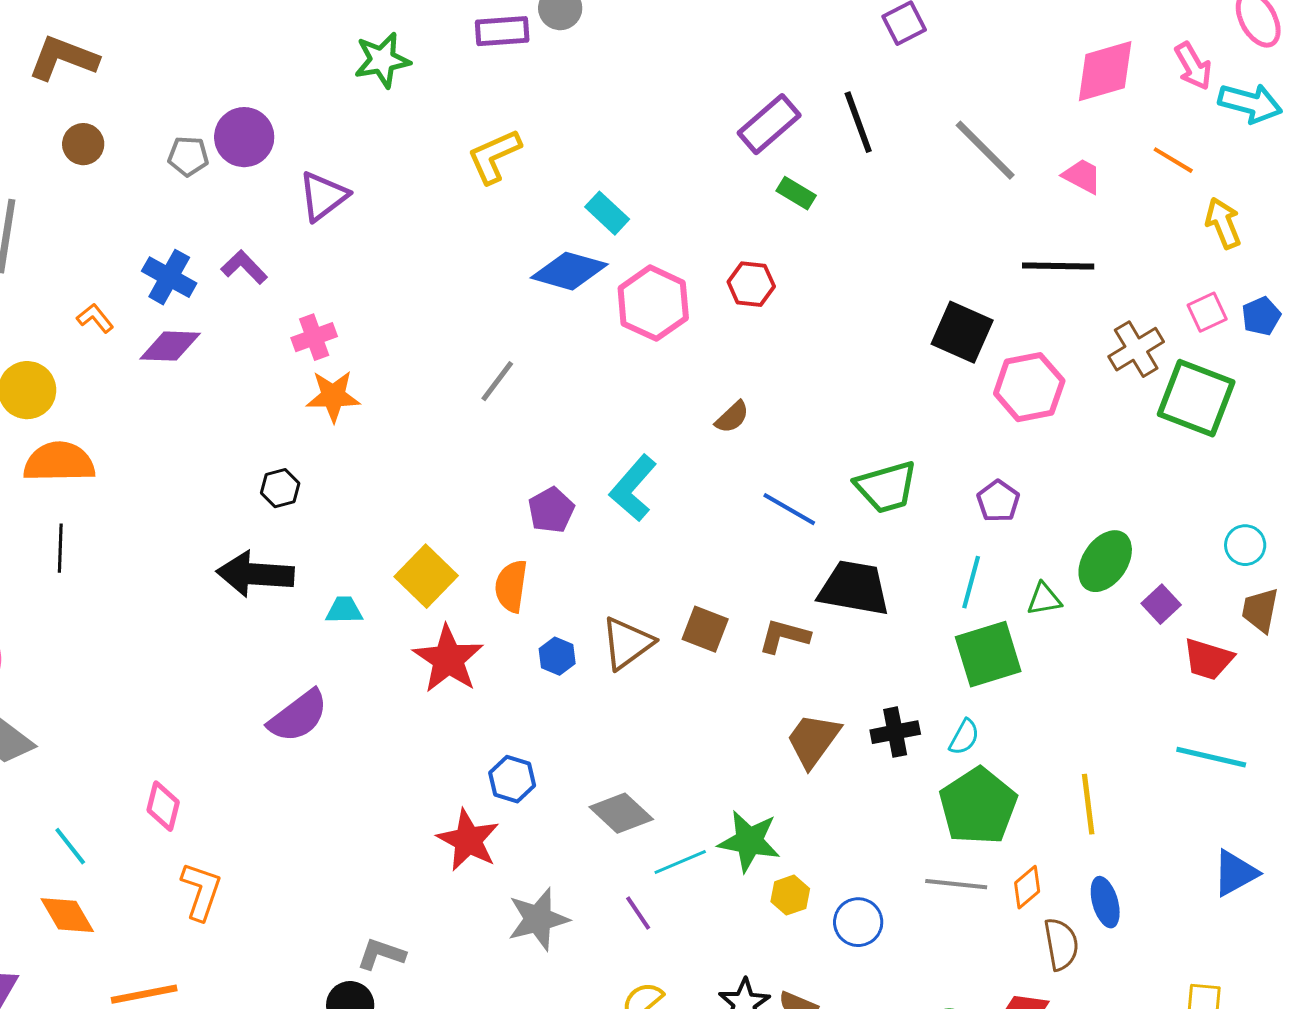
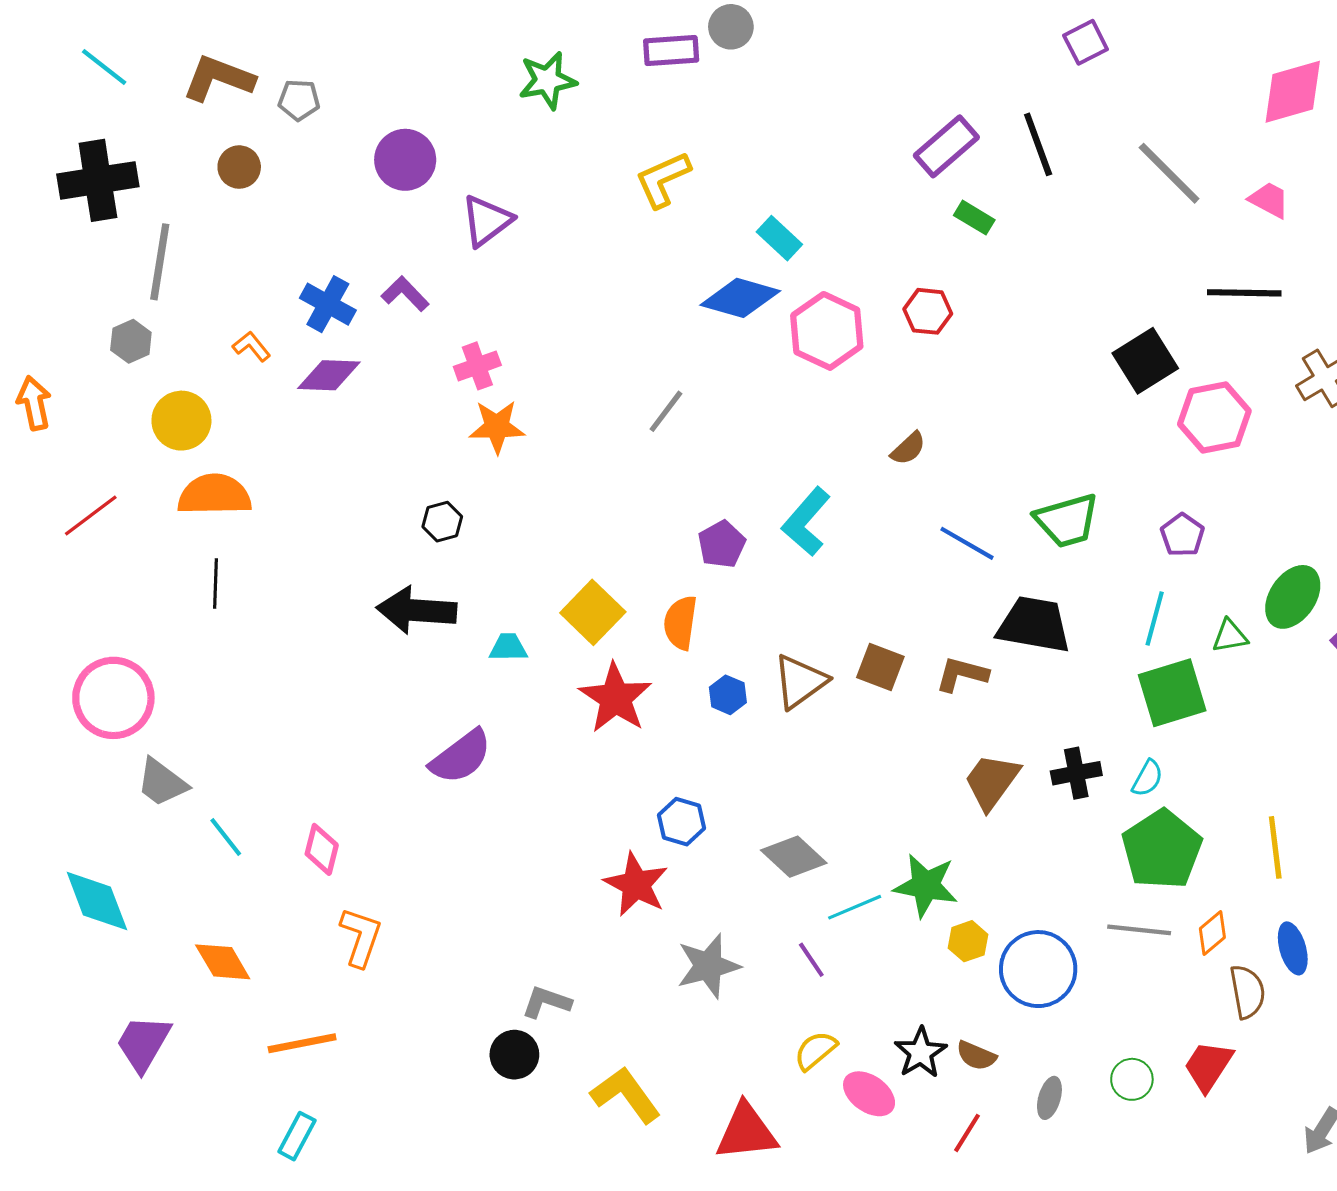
gray pentagon: (188, 156) -> (299, 100), moved
black square: (962, 332) -> (1145, 361), turned 34
cyan line: (70, 846) -> (226, 837), moved
blue circle: (858, 922) -> (1038, 969), size x1.5

